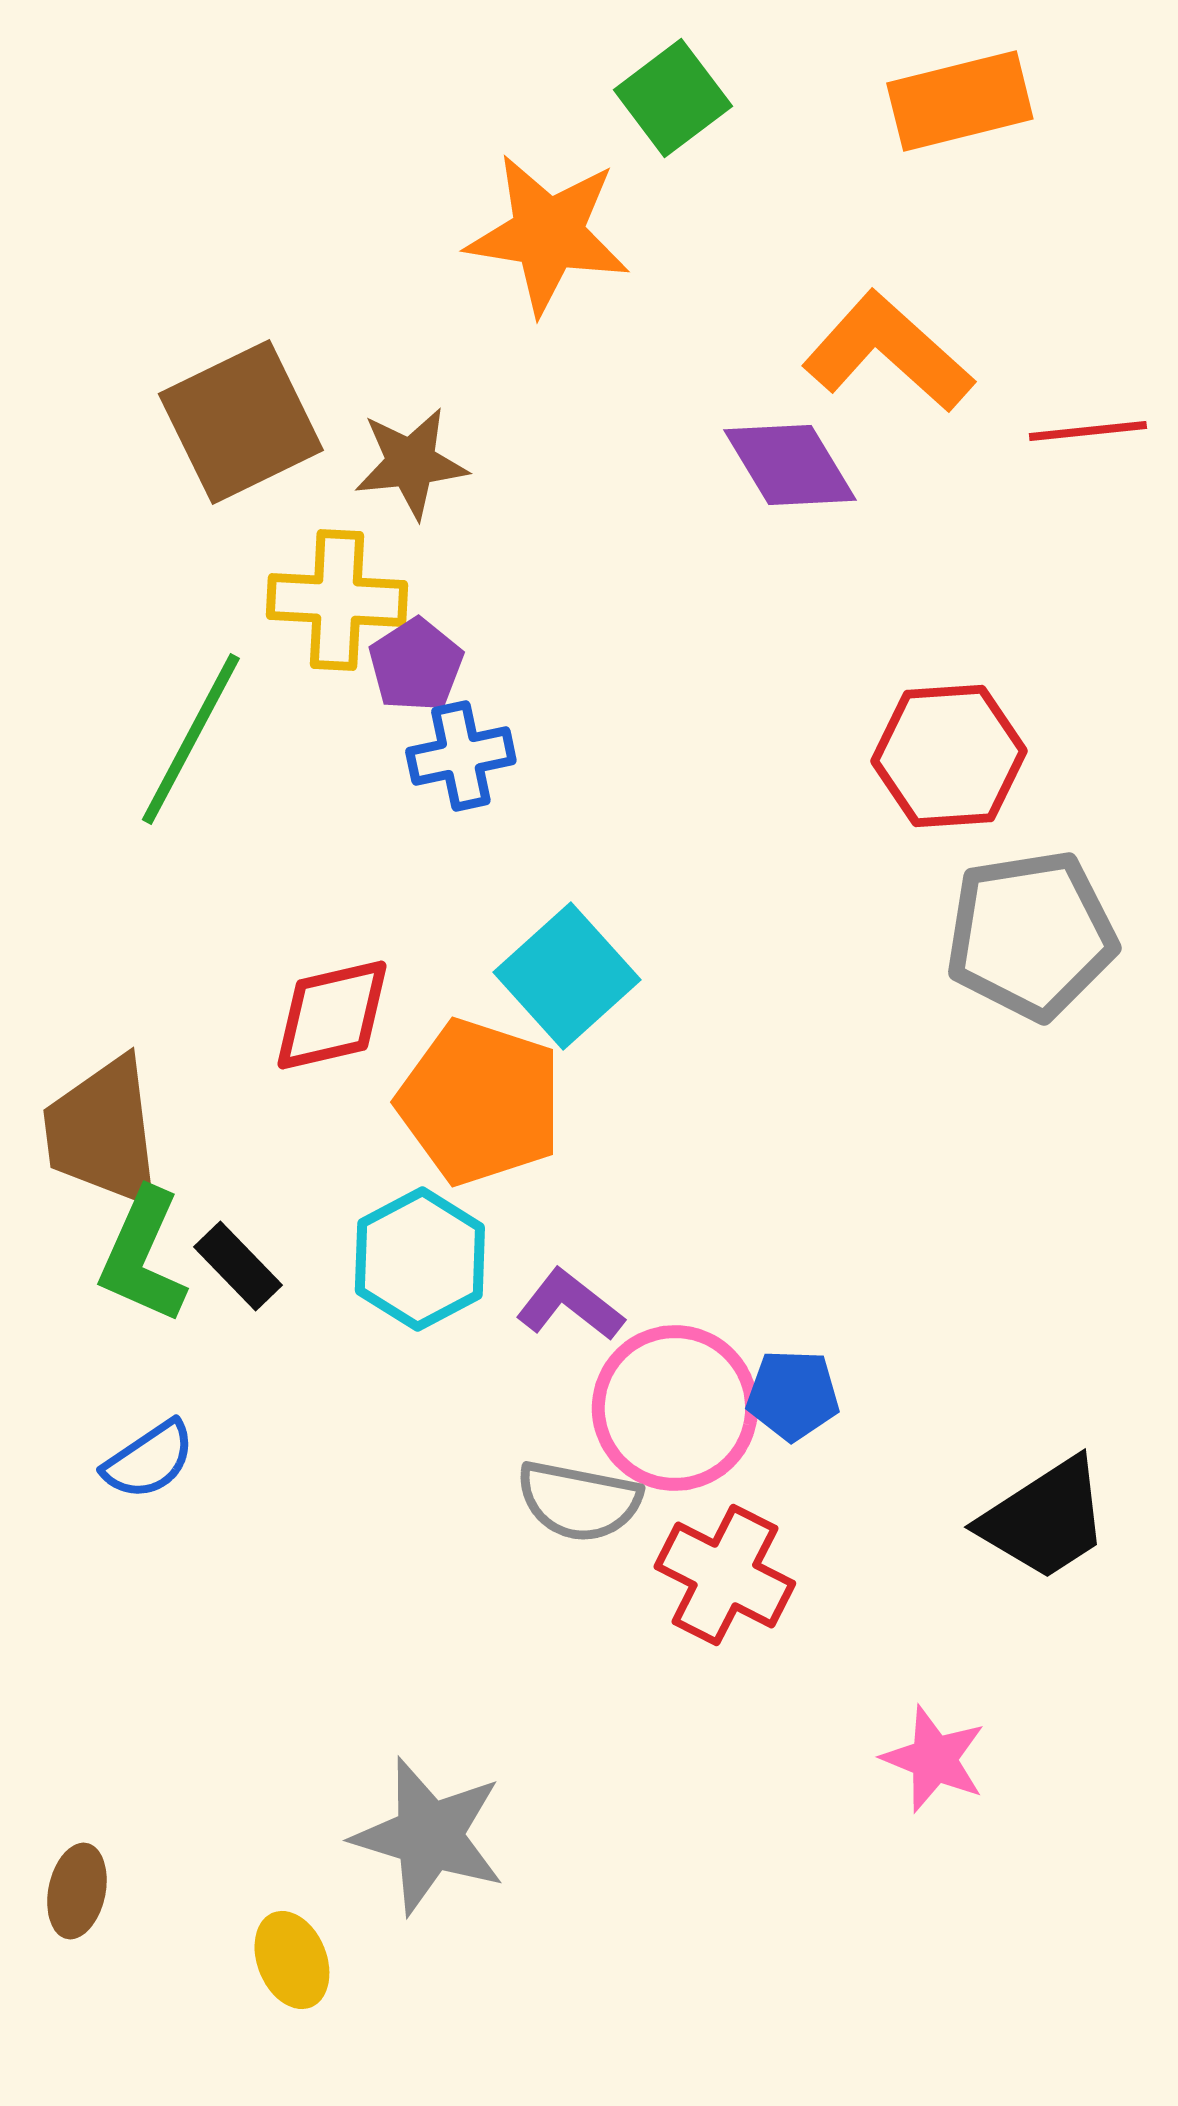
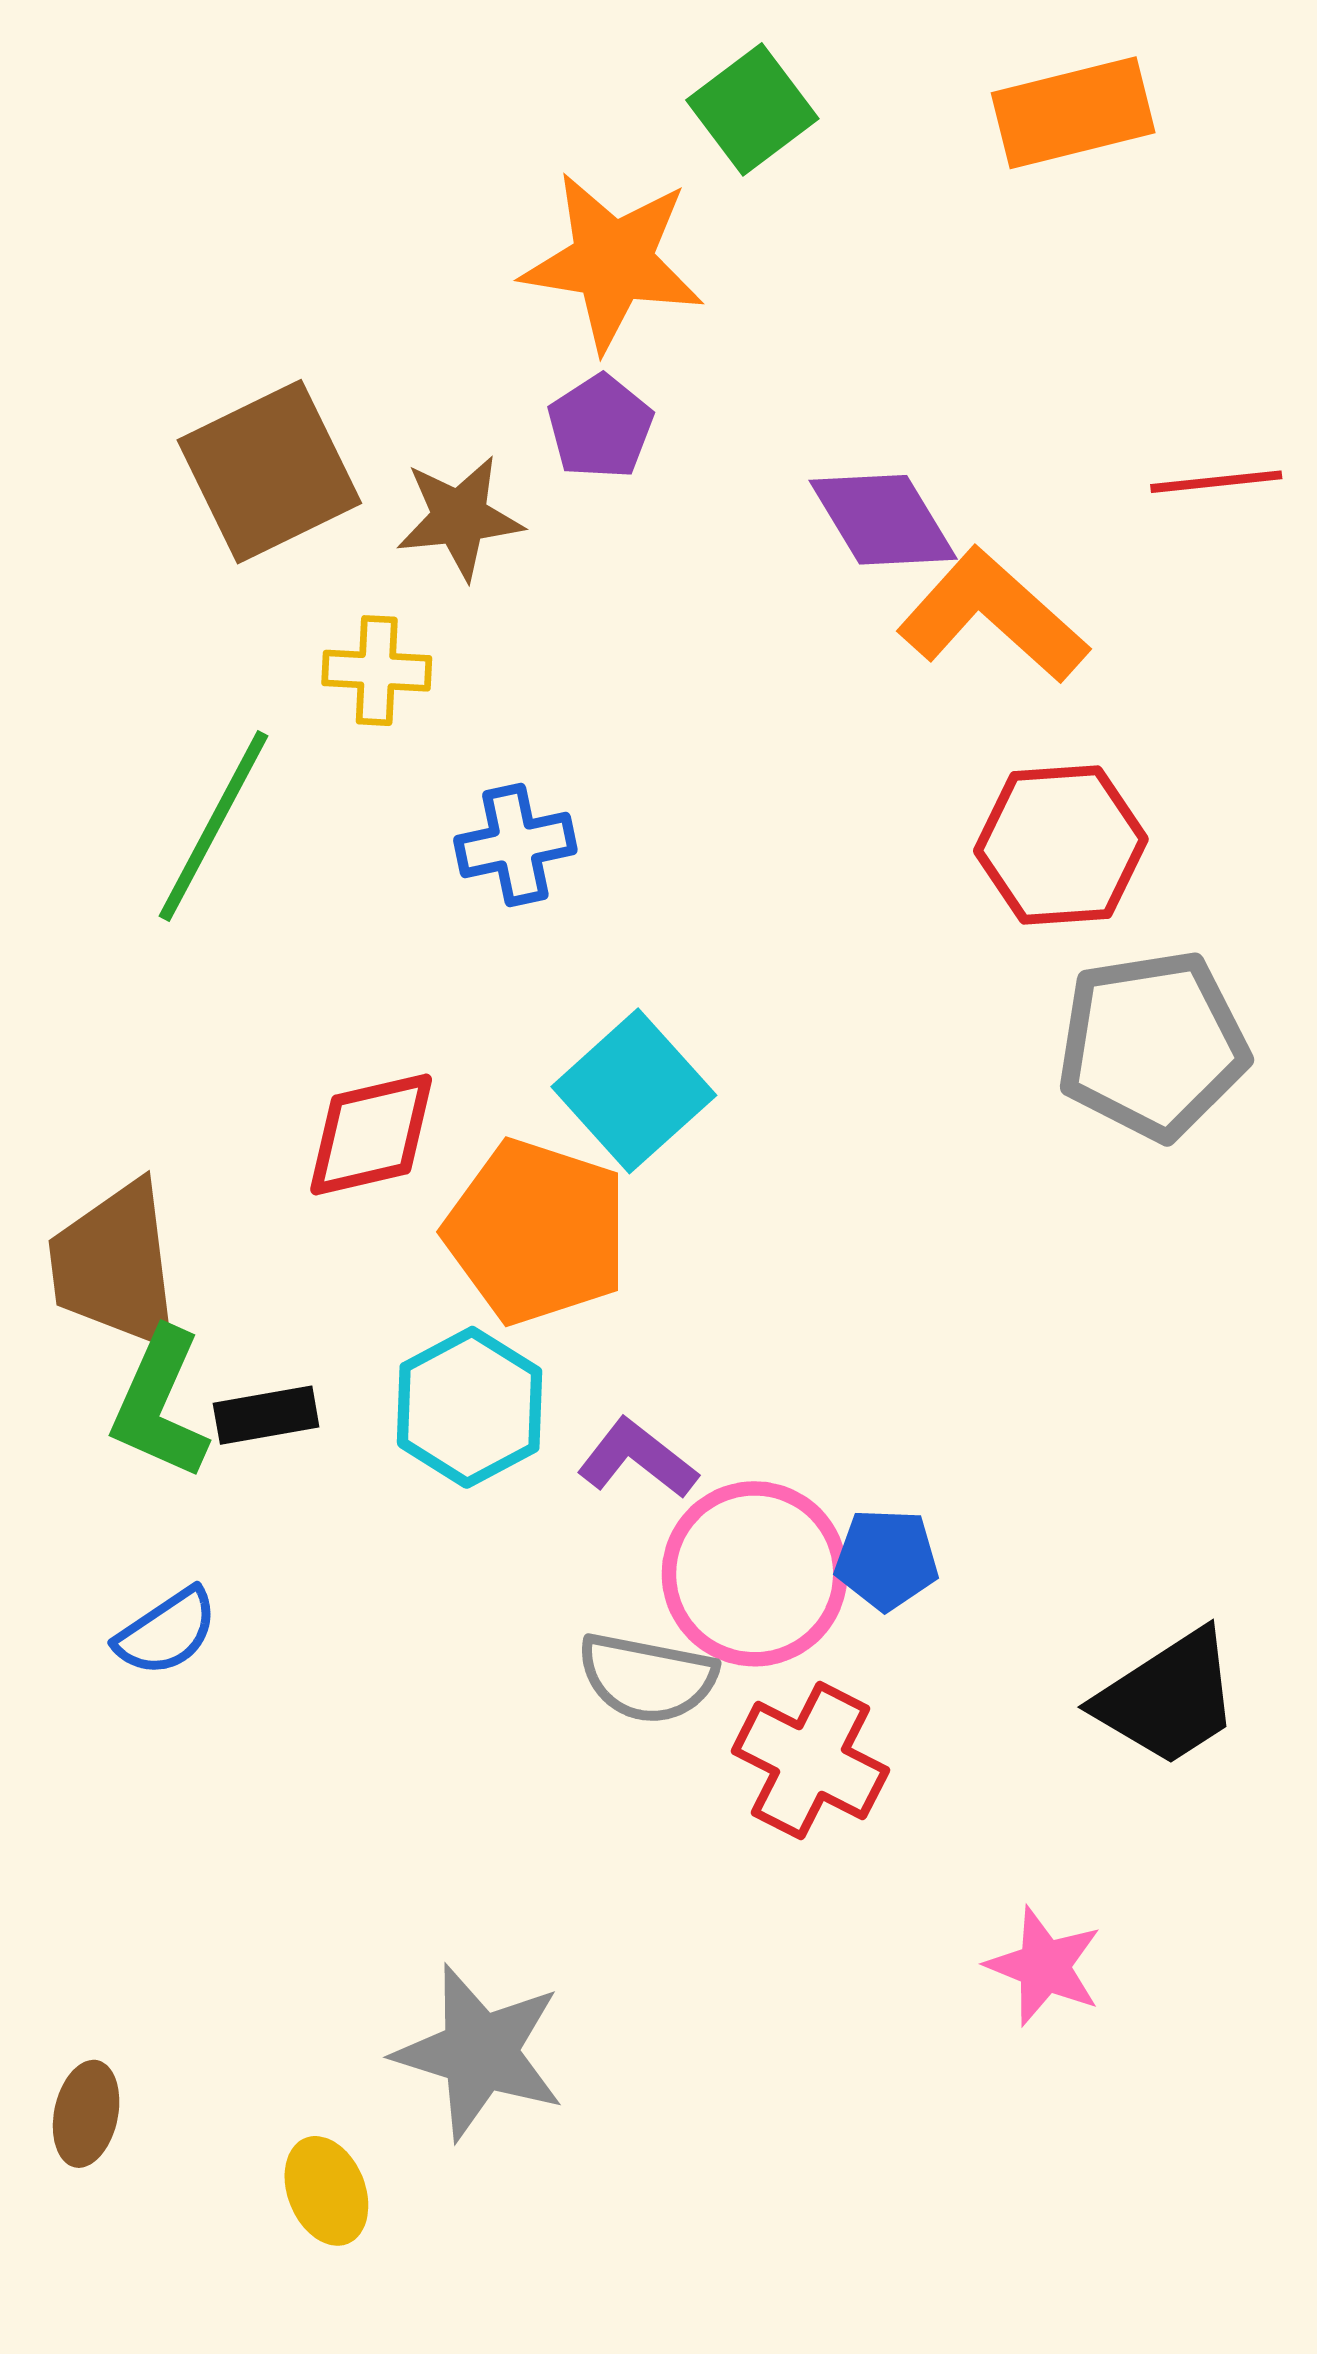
orange L-shape: (888, 352) -> (993, 616), moved
yellow cross: (337, 600) -> (377, 671), size x0.7
purple pentagon: (416, 665) -> (600, 427), moved
black rectangle: (238, 1266) -> (266, 1415), turned -56

